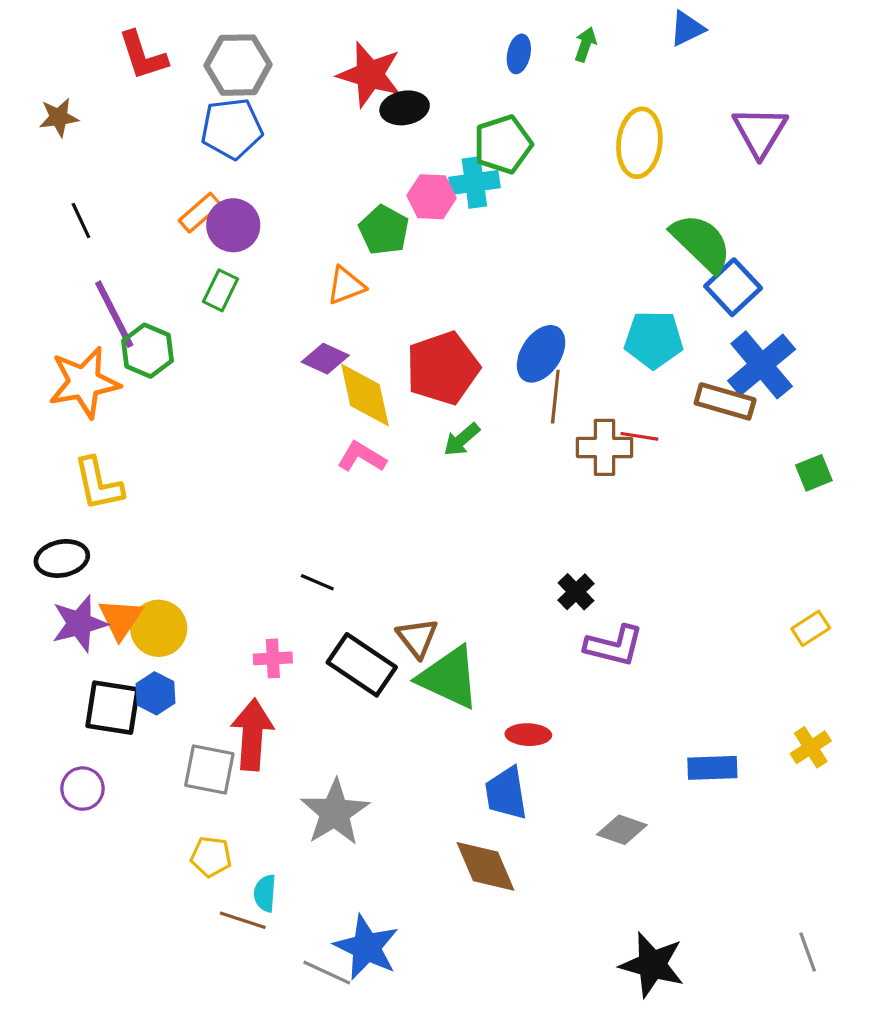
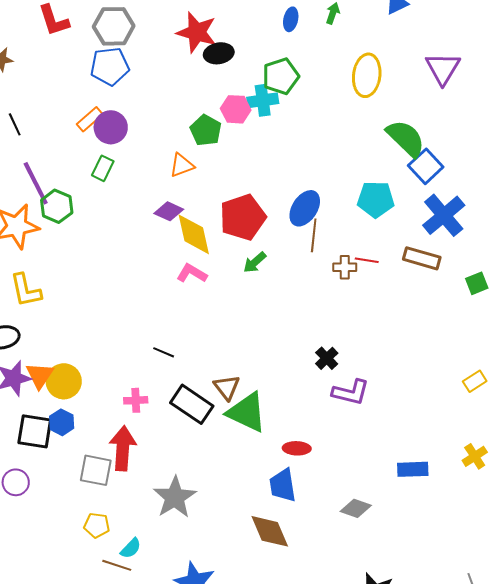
brown rectangle: (725, 401) -> (422, 258), moved
brown cross: (604, 447) -> (345, 267), size x0.7
cyan semicircle: (265, 893) -> (131, 548), turned -140

